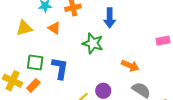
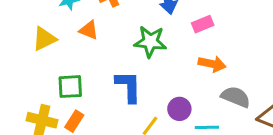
pink rectangle: (163, 41) -> (203, 24), moved
blue L-shape: (60, 68) -> (128, 86), moved

